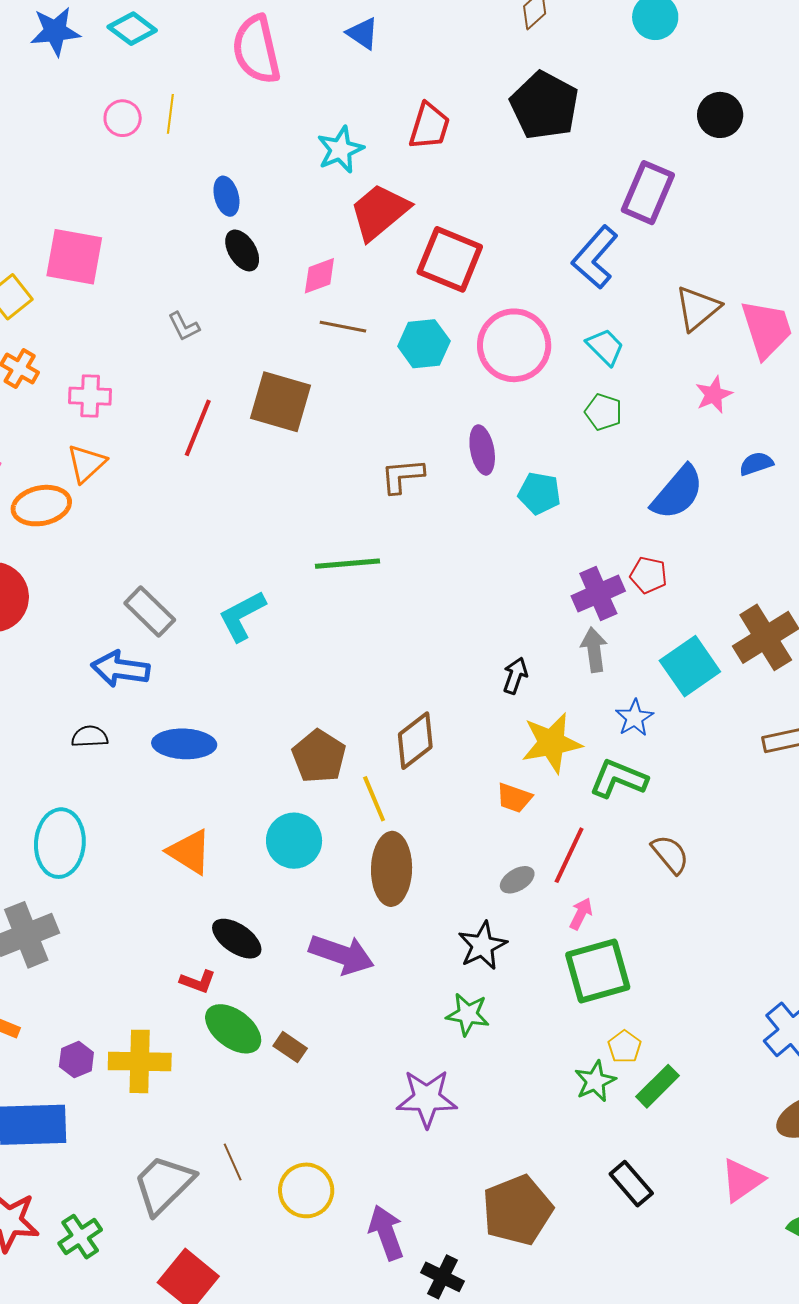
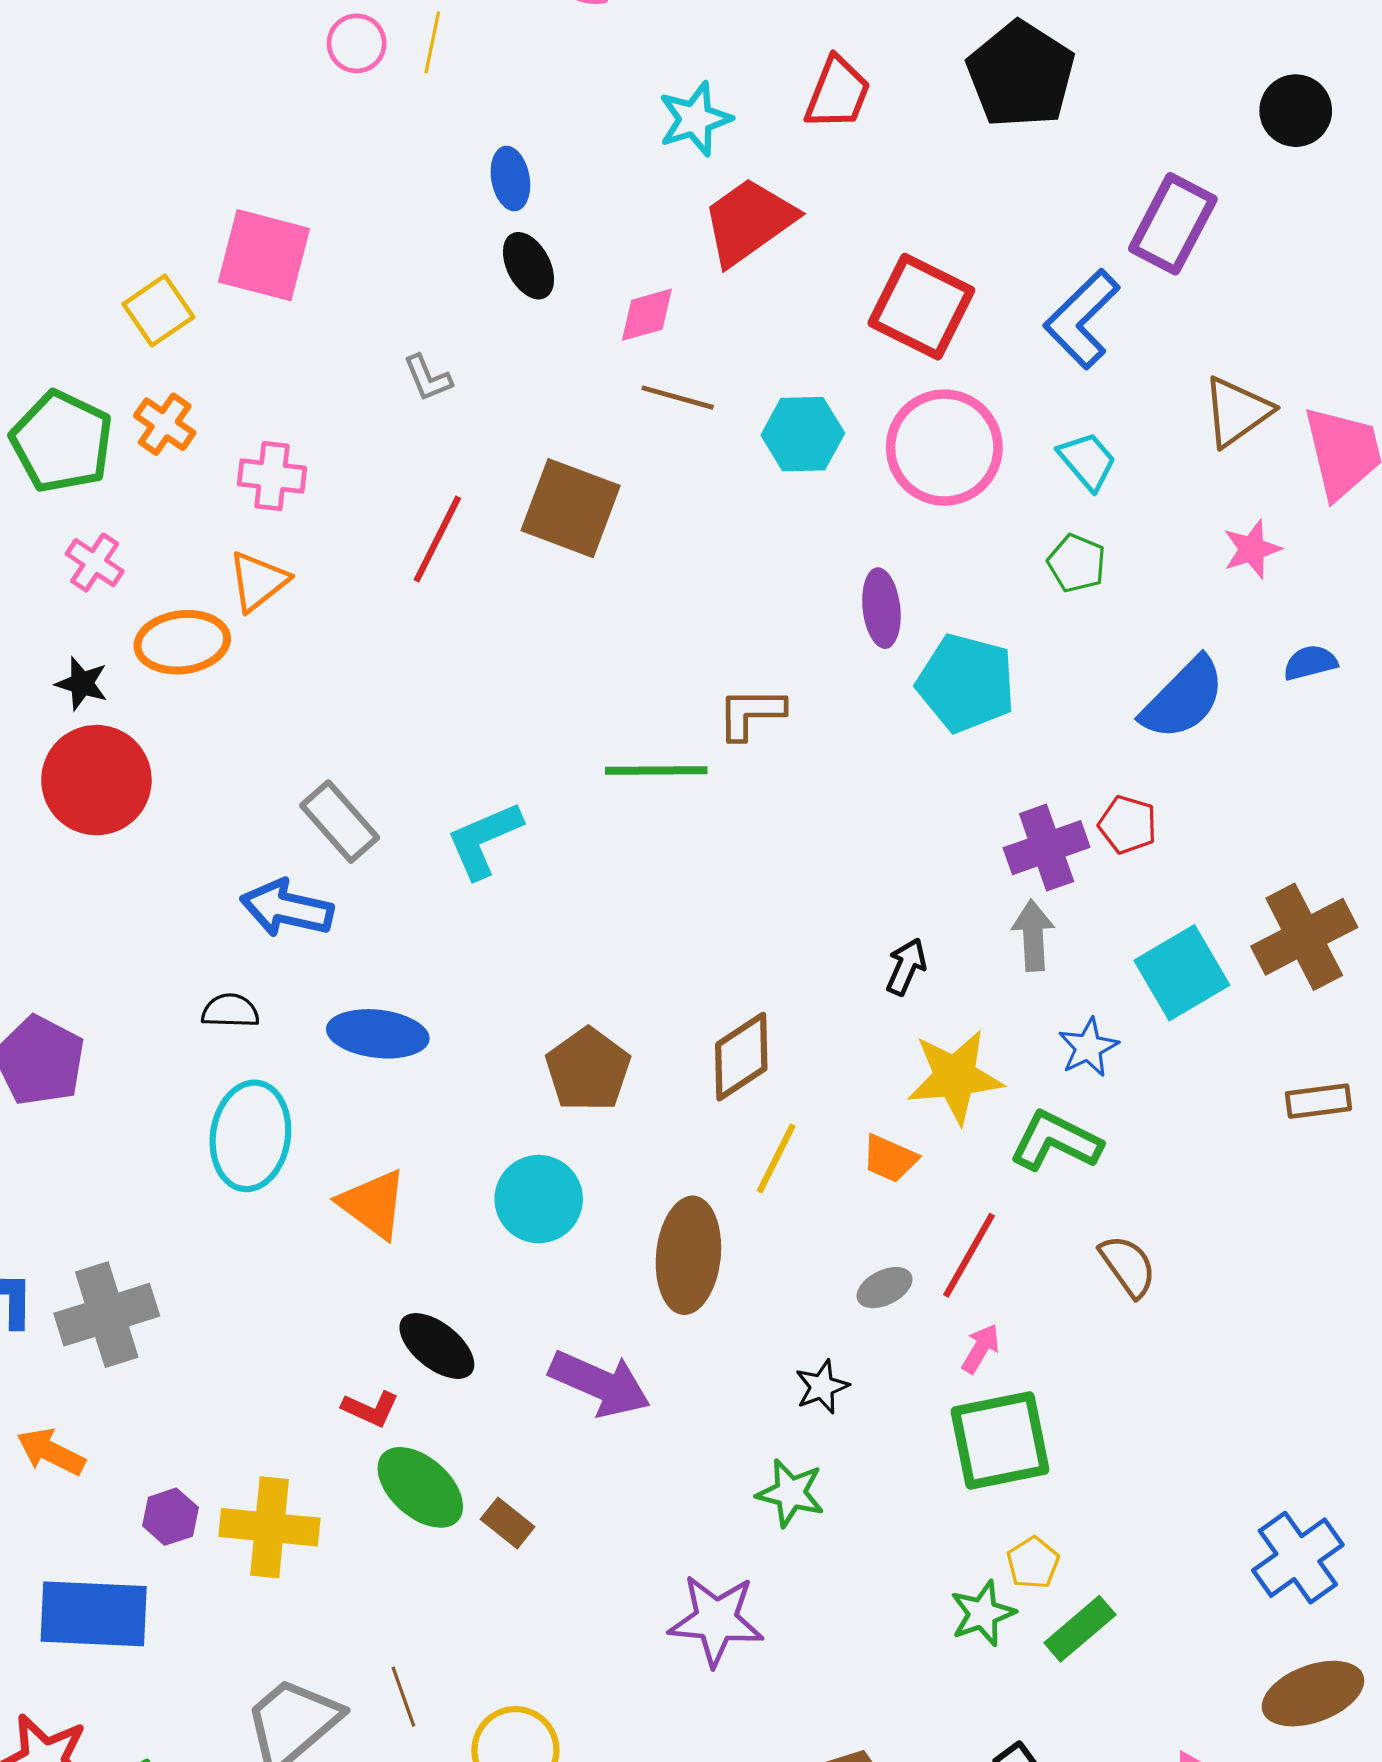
red square: (450, 259) -> (921, 307), moved
brown L-shape: (402, 476) -> (751, 713), moved
cyan pentagon: (539, 493) -> (966, 683), size x1.5
yellow line: (374, 799) -> (776, 1158), moved, turned 45
cyan ellipse: (60, 843) -> (250, 1136), moved
black star: (482, 946) -> (822, 1387), size x0.7

